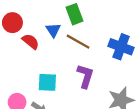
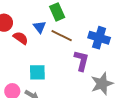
purple L-shape: (85, 76) -> (81, 61), moved

